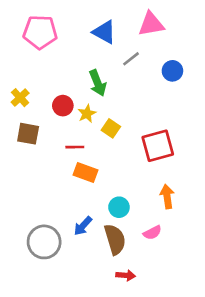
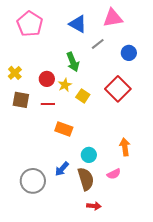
pink pentagon: (40, 32) -> (30, 24), turned 30
red square: (158, 146) -> (118, 89), moved, turned -30
red line: (75, 147) -> (48, 104), moved

